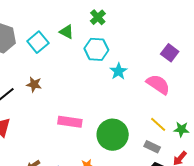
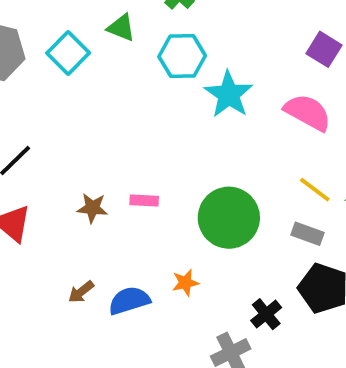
cyan star: (118, 71) -> (229, 94), size x1.4
brown star: (34, 84) -> (92, 208), moved
pink rectangle: (70, 122) -> (144, 201), size x0.6

